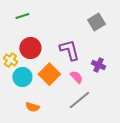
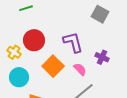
gray square: (96, 22) -> (100, 14), turned -30
cyan circle: (22, 77) -> (19, 77), moved

